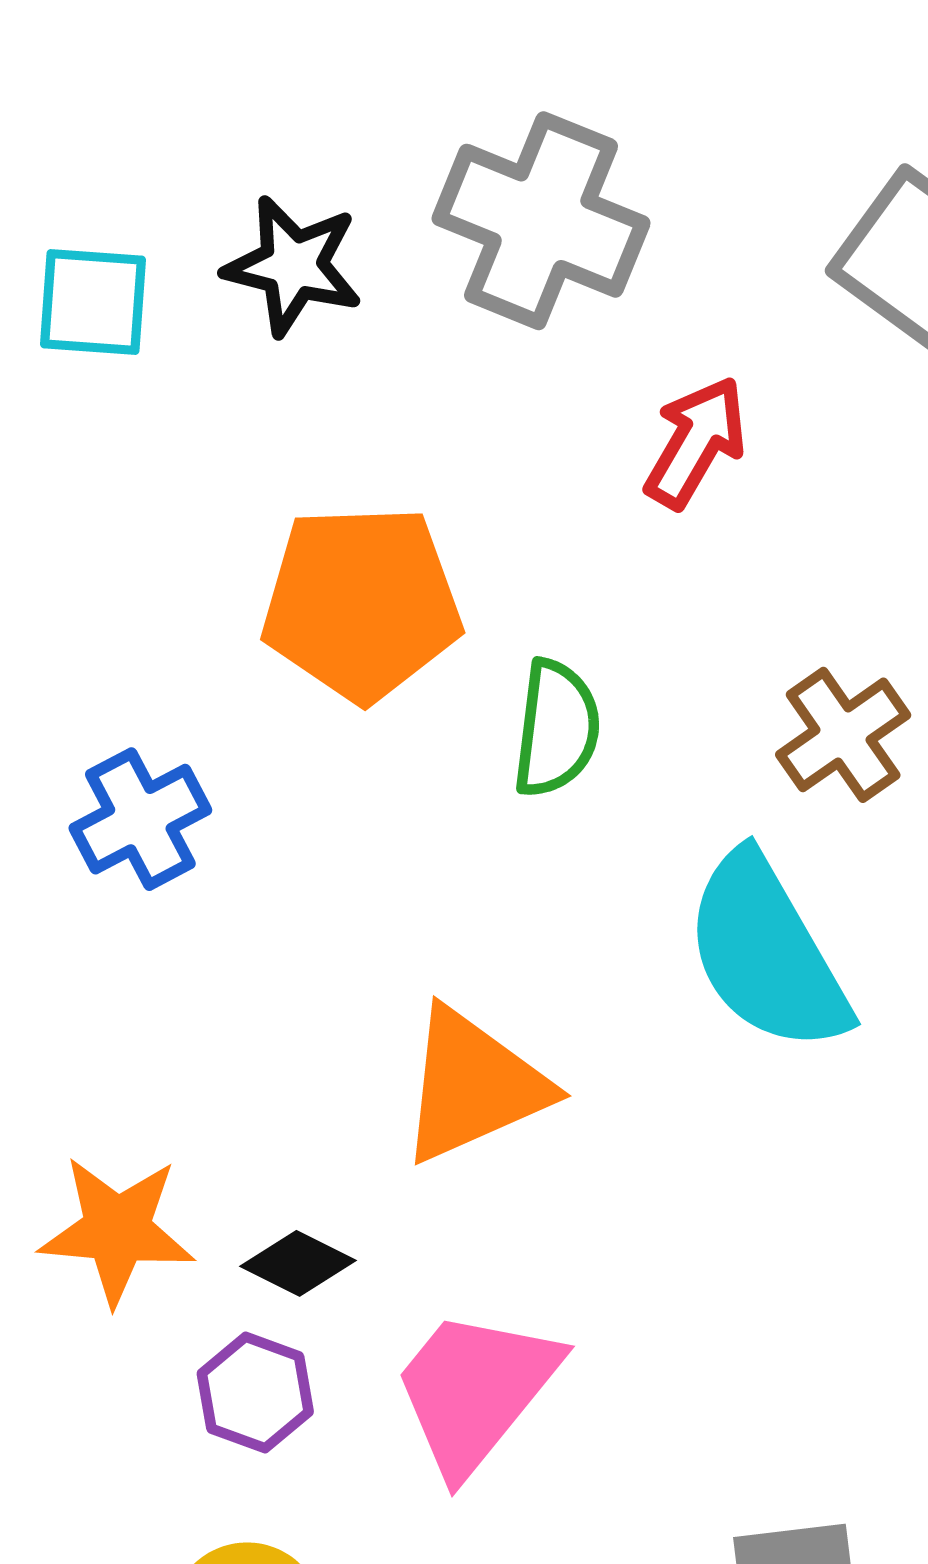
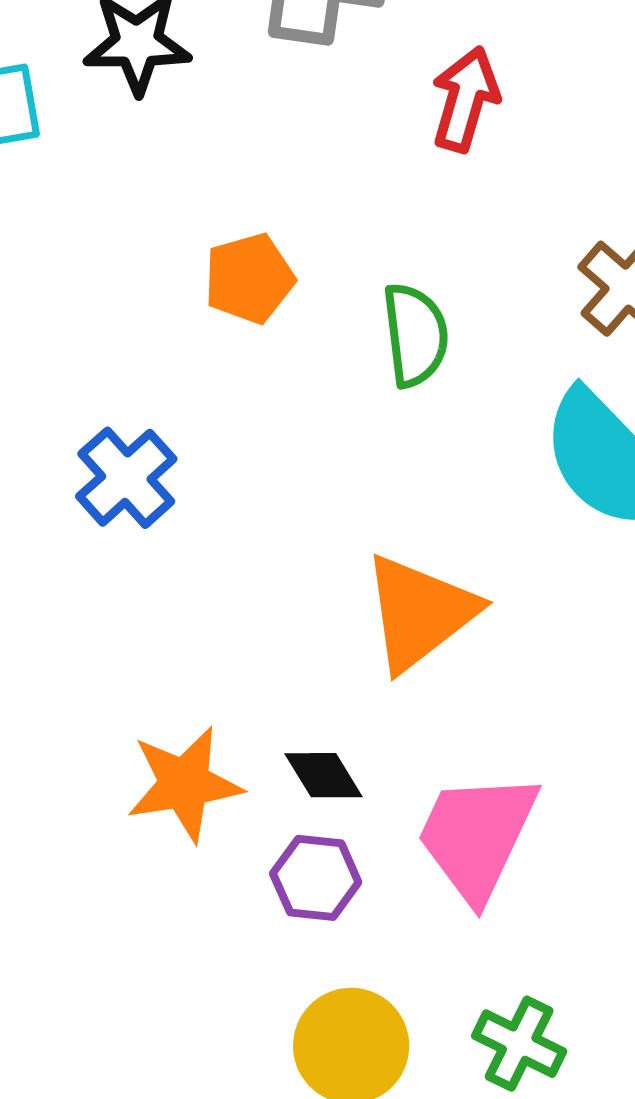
orange pentagon: (362, 603) -> (249, 278), size x0.6
black diamond: (298, 1263) -> (323, 775), turned 46

